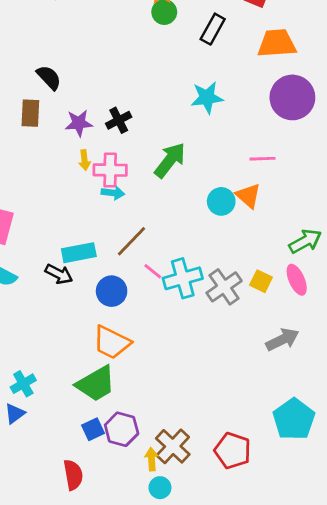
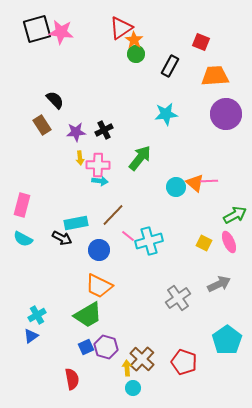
brown rectangle: (30, 113) -> (42, 125), turned -36
pink line: (262, 159) -> (209, 181), moved
gray cross: (224, 287) -> (178, 298), moved

